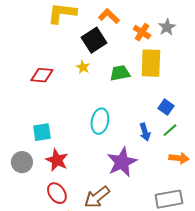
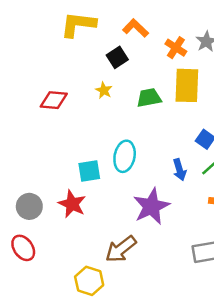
black square: (94, 40) -> (117, 57), size x0.7
cyan square: (42, 132) -> (89, 171), moved
red ellipse: (57, 193) -> (23, 248), moved

